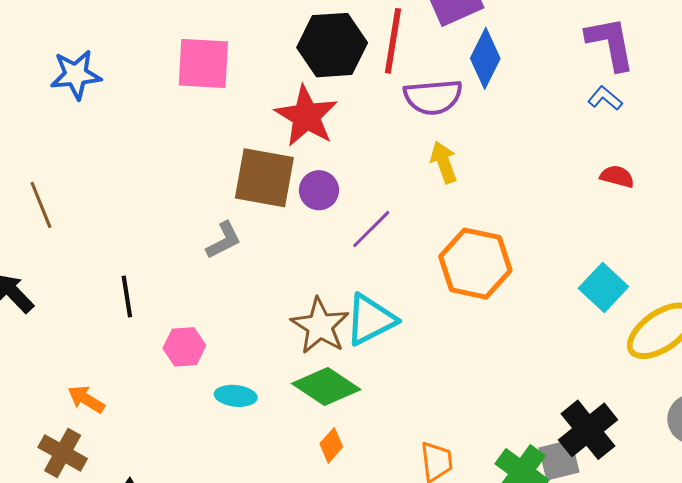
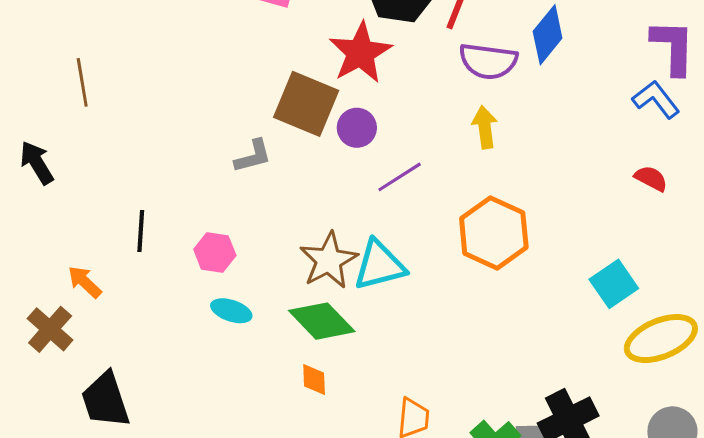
blue L-shape: (605, 98) -> (656, 99), size x1.4
black line: (127, 297) -> (141, 231), moved
pink hexagon: (184, 347) -> (215, 252), moved
orange diamond: (331, 445) -> (314, 380), turned -56

